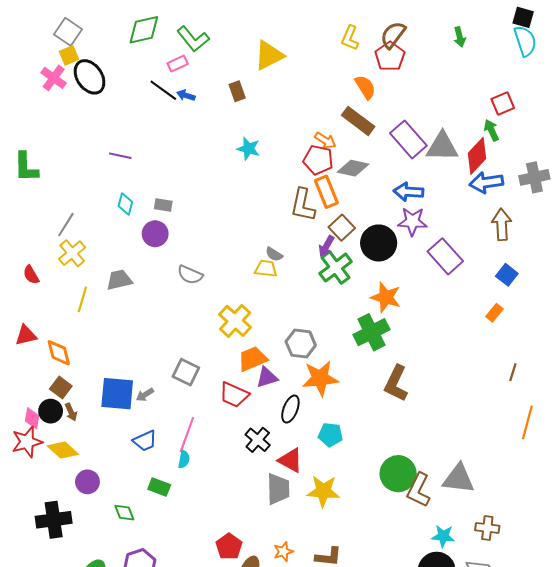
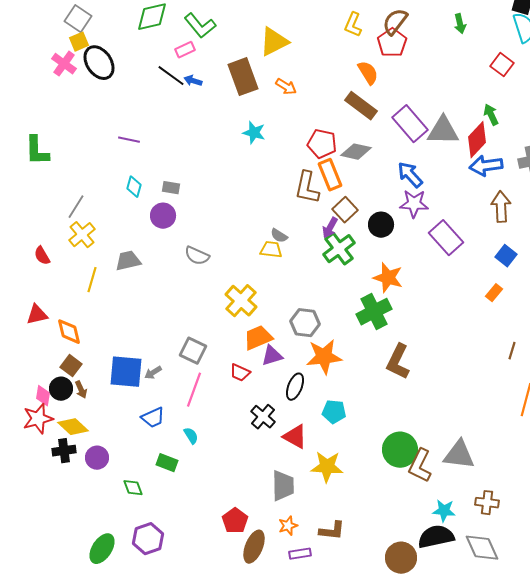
brown rectangle: (237, 91) -> (243, 77), size x1.8
red square: (503, 104) -> (502, 65), moved, turned -30
orange arrow: (325, 140) -> (286, 87), moved
blue arrow: (408, 192) -> (410, 175), turned 44
black circle: (379, 243) -> (381, 225), size x0.7
red trapezoid: (234, 395) -> (240, 373), size x0.7
pink line: (187, 435) -> (194, 390), moved
cyan semicircle: (184, 459) -> (191, 436), turned -42
gray trapezoid: (278, 489) -> (283, 486), moved
black cross: (54, 520) -> (64, 451), moved, size x0.7

